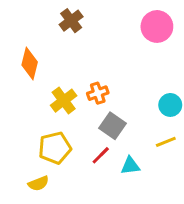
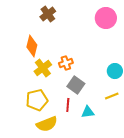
orange diamond: (30, 64) -> (32, 46), moved
red line: (101, 155) -> (68, 105), turned -40
yellow semicircle: (38, 183) -> (47, 124), moved, size x1.5

